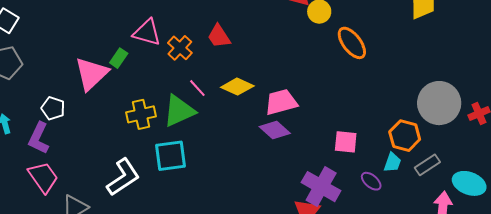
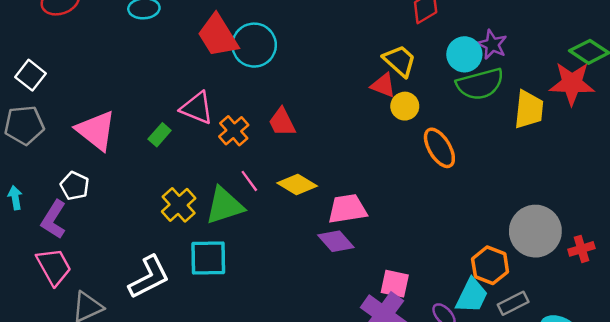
pink triangle: (91, 74) -> (96, 130), moved, turned -45
yellow cross: (141, 114) -> (179, 205), turned -36
pink square: (346, 142) -> (395, 284), moved
cyan trapezoid: (392, 162) -> (472, 296), size x1.5

